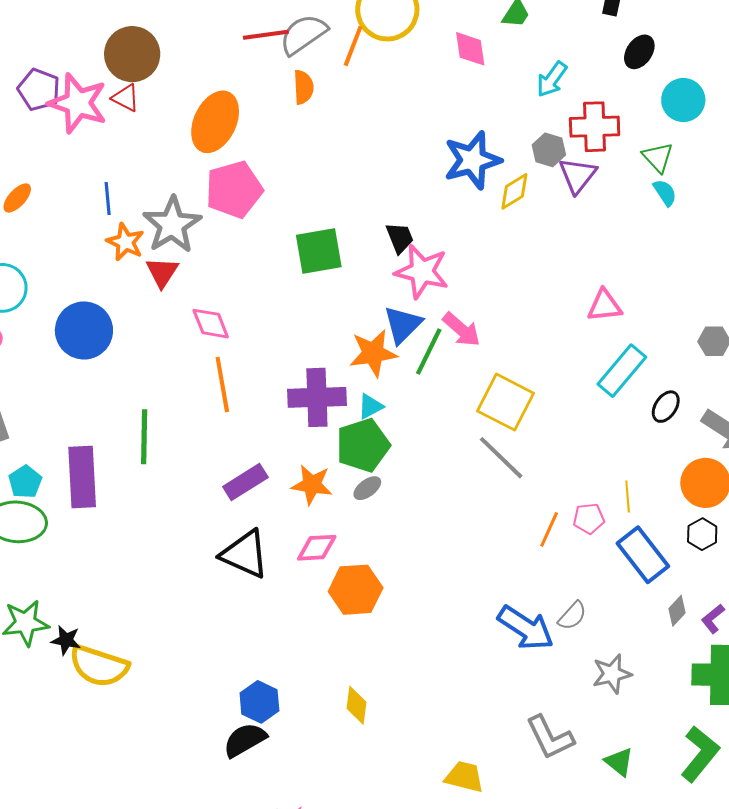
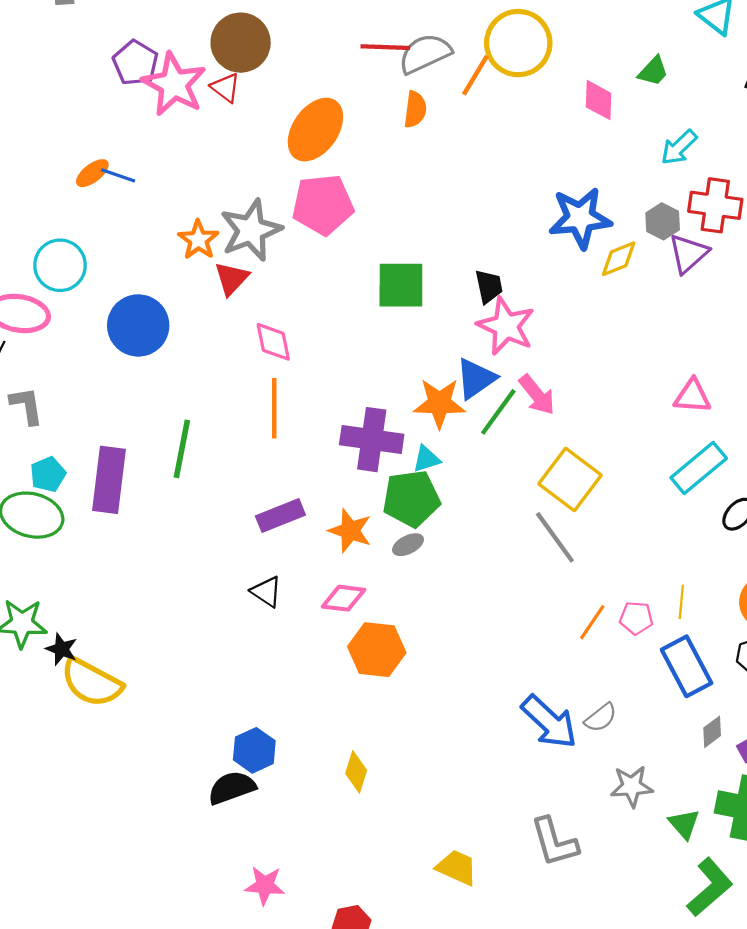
blue line: (108, 198) -> (118, 175), moved, turned -76
black triangle: (245, 554) -> (266, 592), size x0.6
green triangle: (619, 762) -> (684, 824), moved

